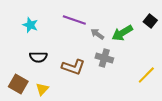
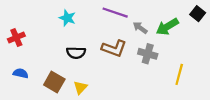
brown L-shape: (73, 67) -> (114, 48), moved
yellow line: (146, 75) -> (179, 74), moved, turned -30

